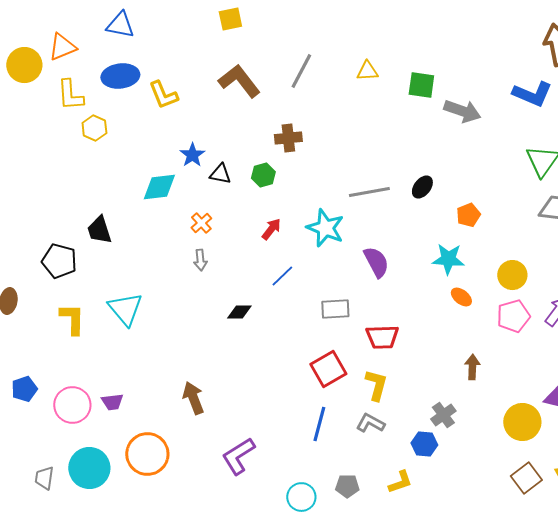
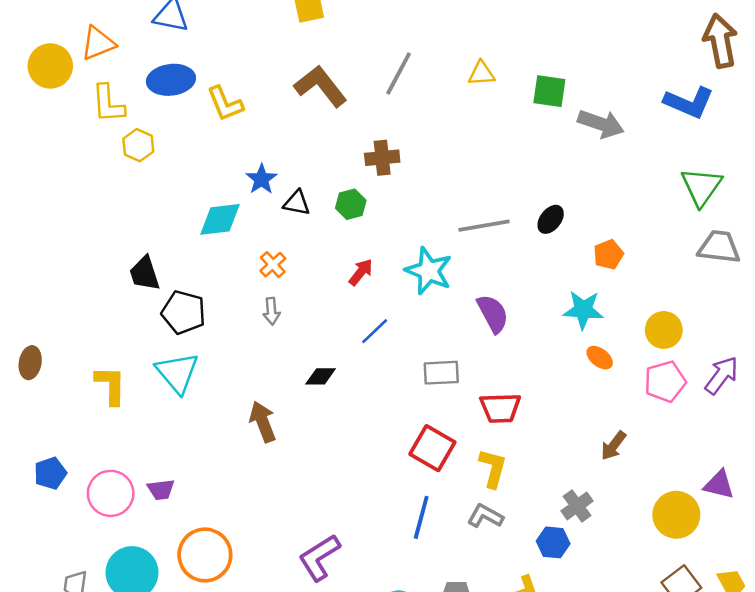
black pentagon: (59, 261) -> (184, 312), moved
brown arrow: (472, 367) -> (613, 446), turned -145
red square: (328, 369) -> (432, 448), turned -30
brown arrow: (193, 398) -> (263, 422), moved

